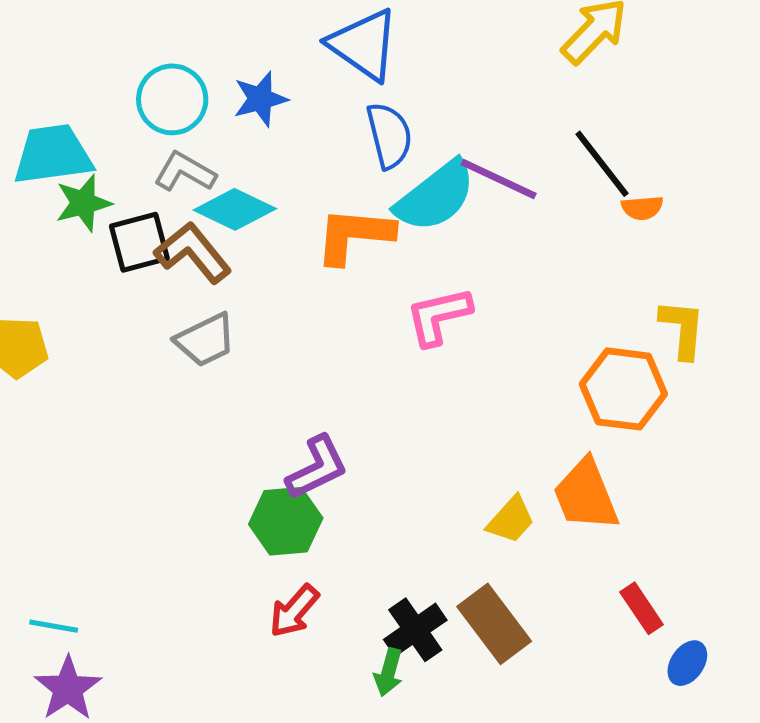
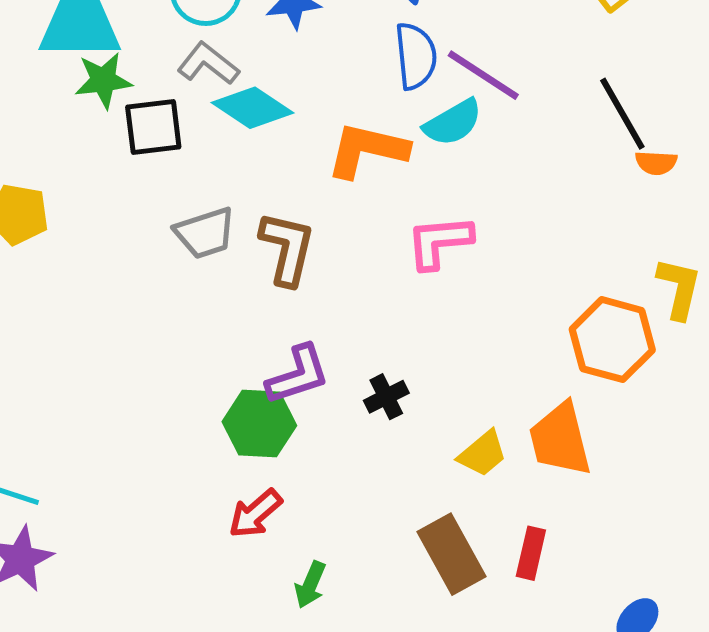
purple line: (499, 179) -> (483, 75), moved
cyan semicircle: (435, 196) -> (453, 123), size x0.7
brown L-shape: (193, 253) -> (287, 248), moved, turned 44
red rectangle: (642, 608) -> (531, 553), moved, turned 39
black cross: (415, 630) -> (386, 397), moved, size x0.7
green arrow: (388, 672) -> (310, 585), moved

